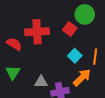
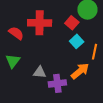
cyan square: (75, 56) -> (77, 41), moved

